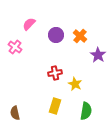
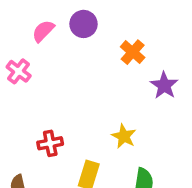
purple circle: (56, 35) -> (84, 24), moved
red cross: (55, 73) -> (50, 143), moved

